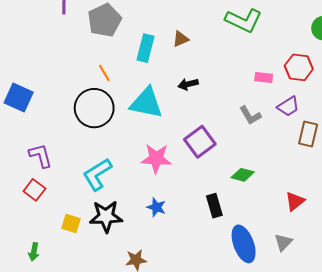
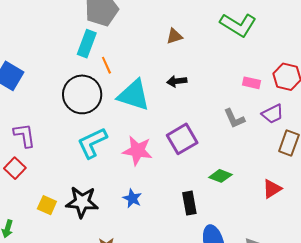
cyan rectangle: (145, 48) -> (87, 44), moved
orange line: (104, 73) -> (106, 65), moved
cyan L-shape: (97, 174) -> (92, 143), moved
red triangle: (295, 201) -> (272, 189), moved

